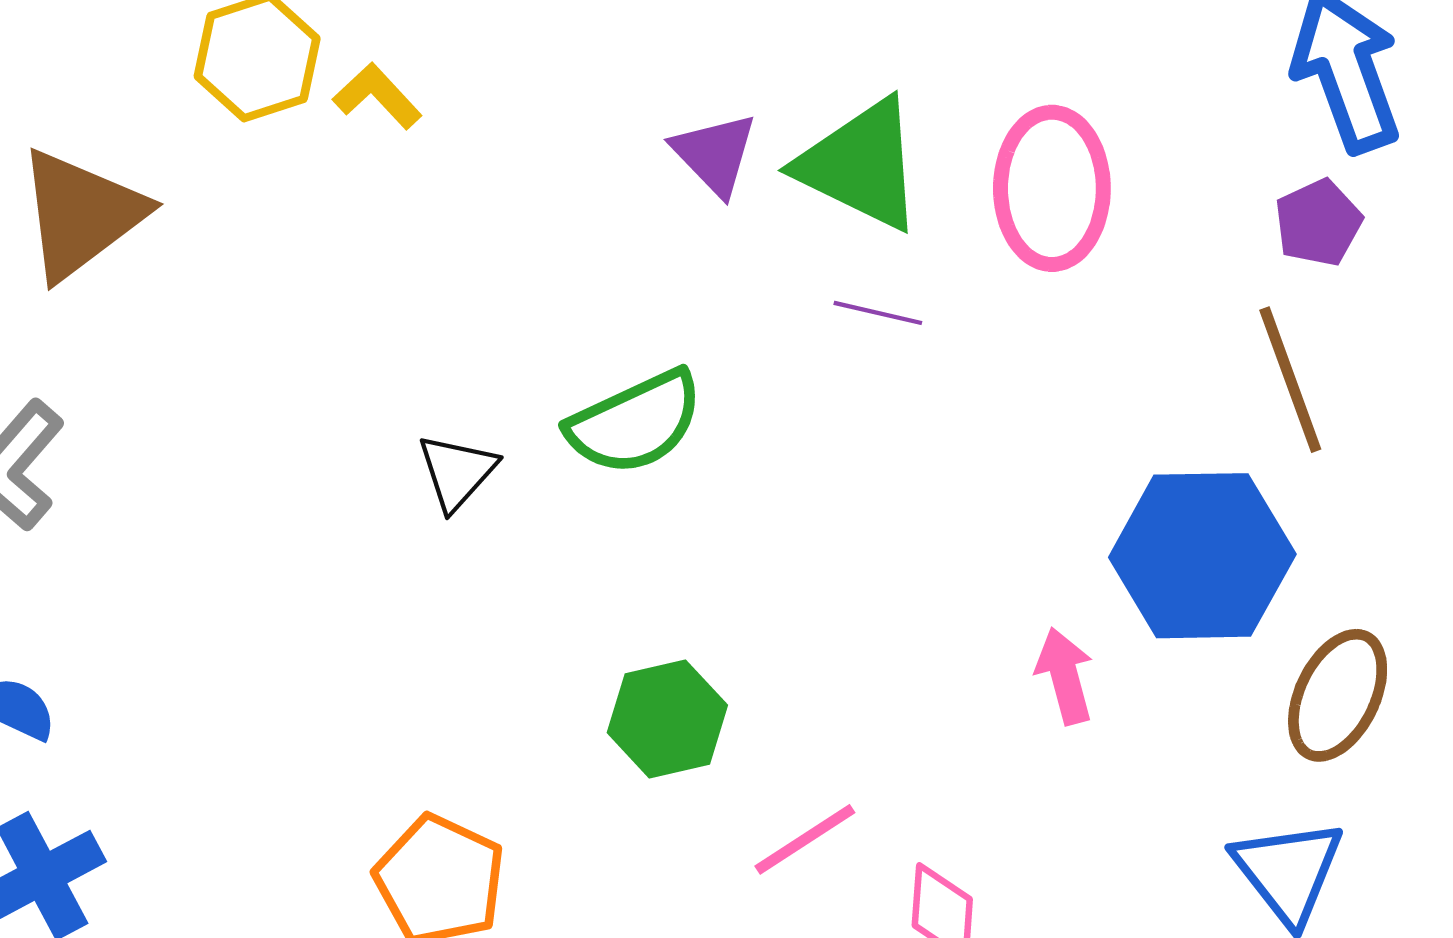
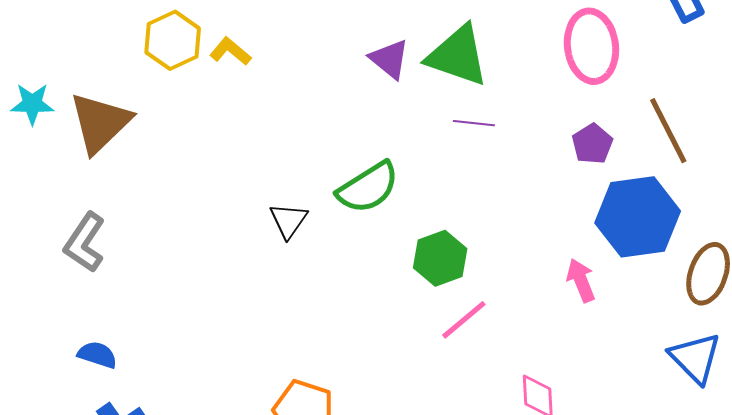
pink ellipse: (1052, 188) -> (591, 46), moved
purple pentagon: (1318, 223) -> (592, 144), moved
green hexagon: (667, 719) -> (440, 258), moved
pink line: (805, 839) -> (464, 320), moved

